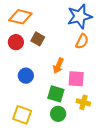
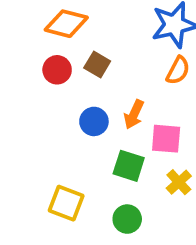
blue circle: (26, 76) -> (94, 121), moved
yellow cross: (83, 102) -> (179, 182), turned 32
green circle: (58, 114) -> (127, 219), moved

